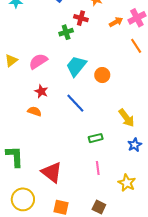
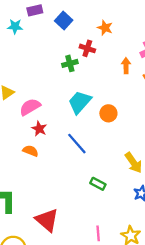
orange arrow: (116, 22) -> (126, 66), moved, turned -64
pink semicircle: (38, 61) -> (30, 107), moved
green rectangle: (96, 138) -> (98, 184), turned 40
pink line: (98, 168) -> (98, 233), moved

